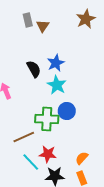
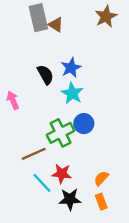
gray rectangle: (28, 20) -> (38, 18), size x1.6
brown triangle: (43, 26) -> (56, 25), turned -32
green cross: (47, 119) -> (61, 133), turned -30

